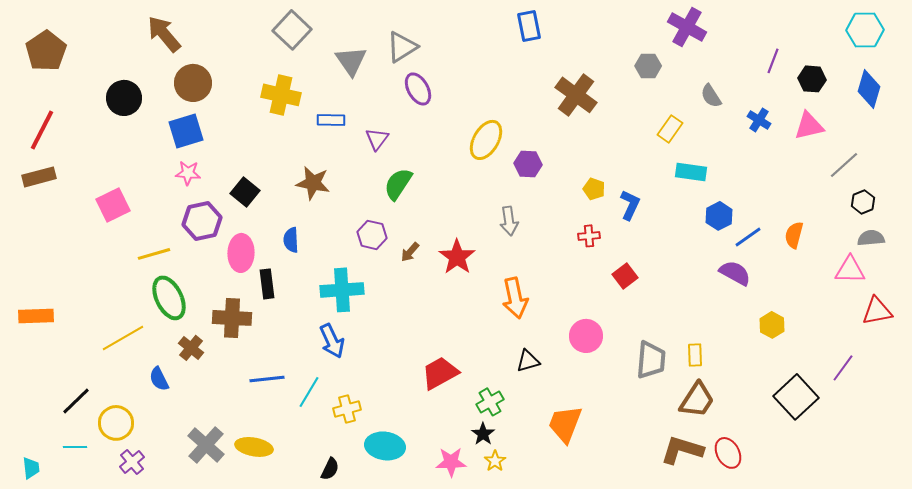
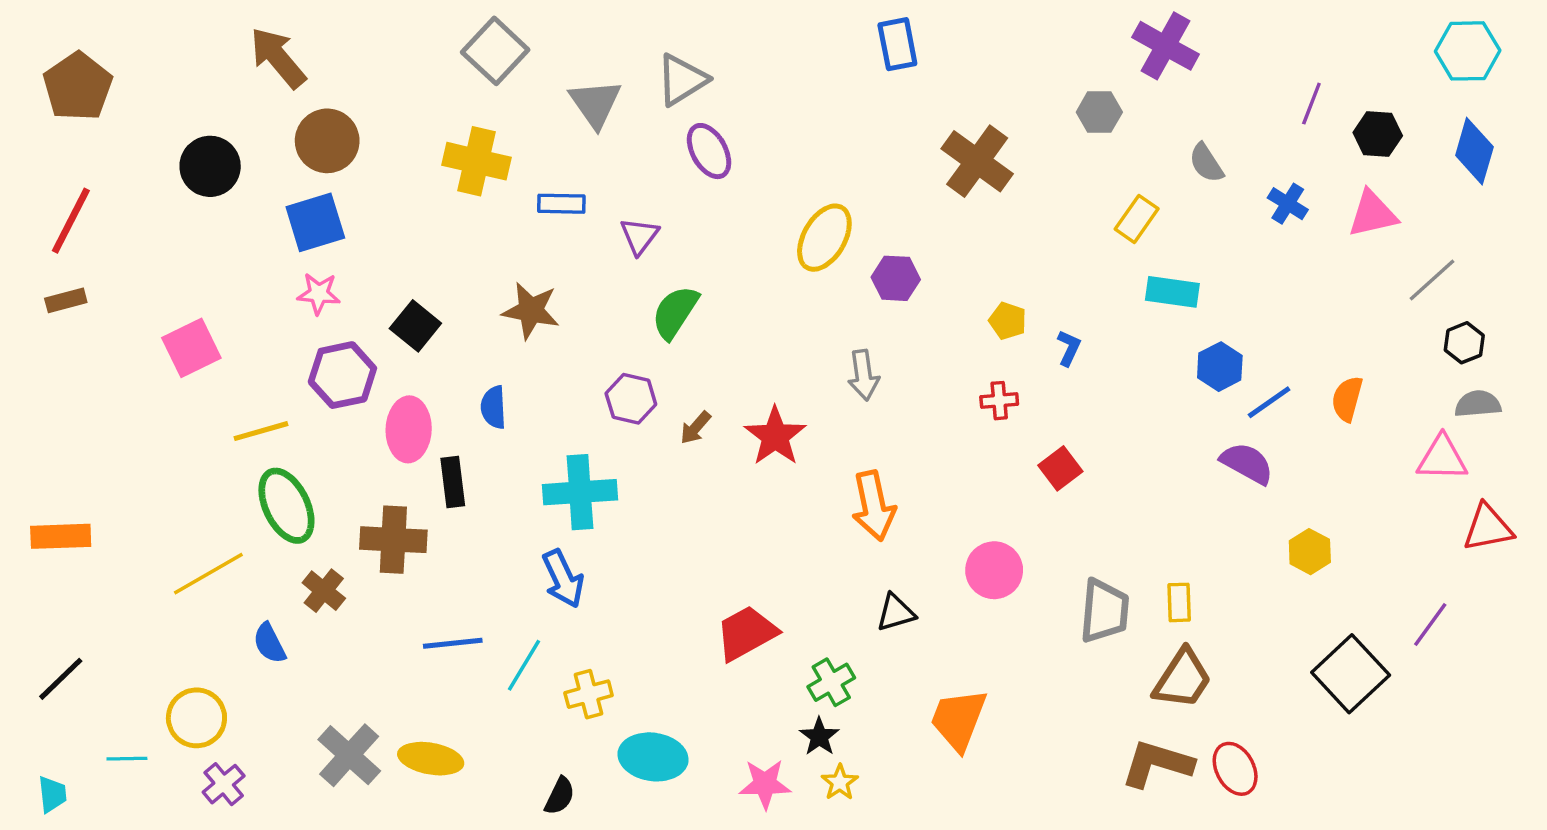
brown rectangle: (39, 177) -> (66, 300), size x0.7
blue L-shape: (630, 205) -> (1069, 348), size x0.7
black line: (76, 401) -> (61, 679), moved

